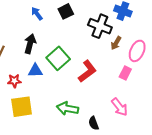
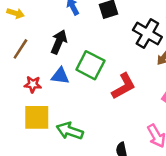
green square: (58, 58) -> (90, 65), turned -30
green arrow: (68, 108) -> (70, 131), moved

